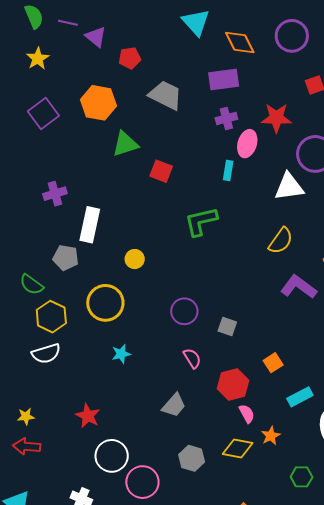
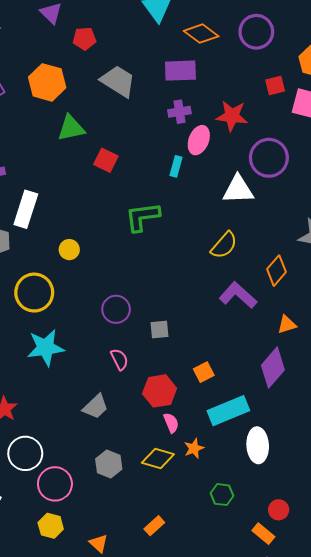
orange diamond: (240, 43) -> (201, 34), turned -32
gray square: (227, 327) -> (159, 330), turned -30
cyan star: (121, 354) -> (46, 348), size x1.8
cyan rectangle: (300, 397) -> (228, 411), size x1.5

